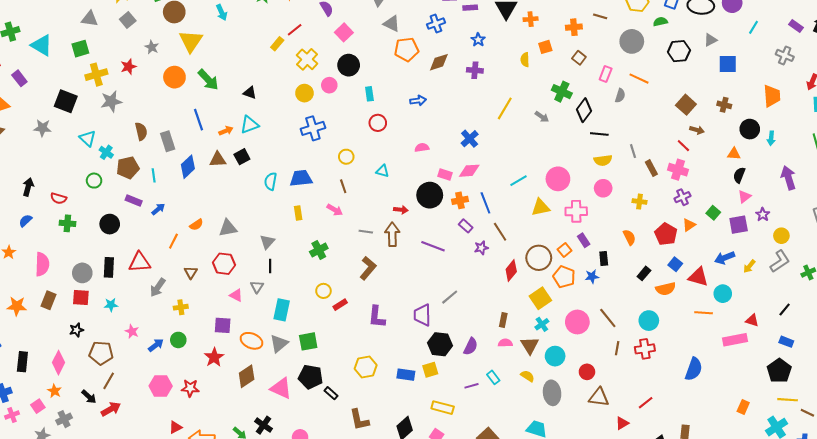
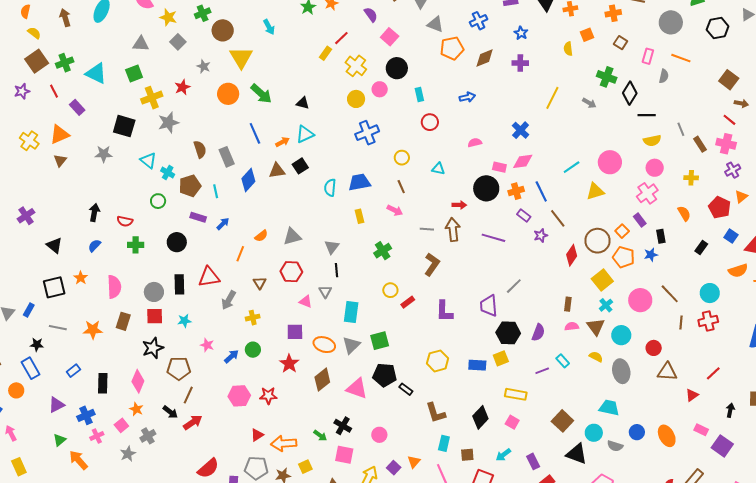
pink cross: (576, 211) -> (647, 193), moved, turned -30
orange semicircle: (666, 289) -> (738, 271), moved
black star: (76, 330) -> (153, 348), size x1.5

